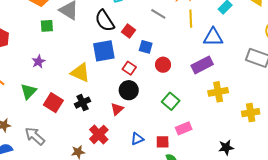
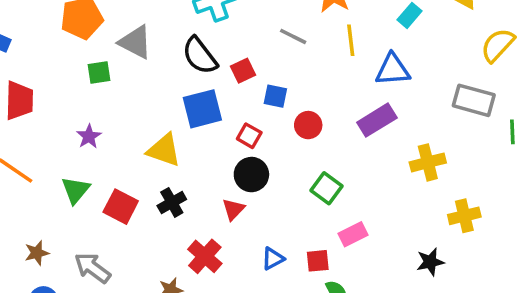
red square: (129, 31) -> (243, 71), turned 32
yellow cross: (218, 92) -> (428, 162), moved
yellow cross: (251, 113) -> (464, 216), moved

